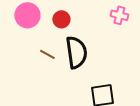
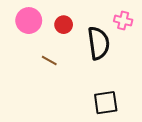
black semicircle: (76, 52) -> (98, 43), moved

